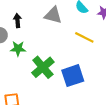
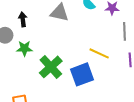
yellow line: (84, 37) -> (99, 53), moved

